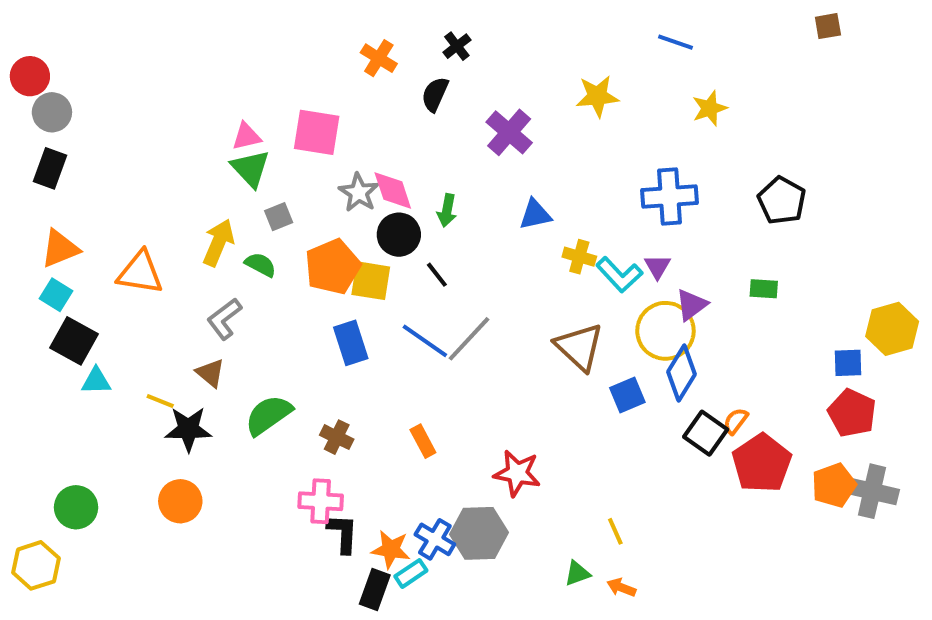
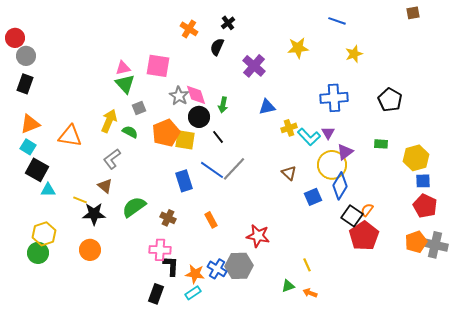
yellow cross: (579, 257) -> (289, 128), turned -35
yellow hexagon: (892, 329) -> (416, 158), moved
blue rectangle: (351, 343) -> (184, 181), moved
brown triangle: (579, 347) -> (289, 173), size x0.6
red pentagon: (762, 463) -> (364, 236), moved
yellow hexagon: (36, 565) -> (44, 234), moved
cyan rectangle: (411, 573) -> (193, 293), moved
black rectangle: (375, 589) -> (156, 294), moved

